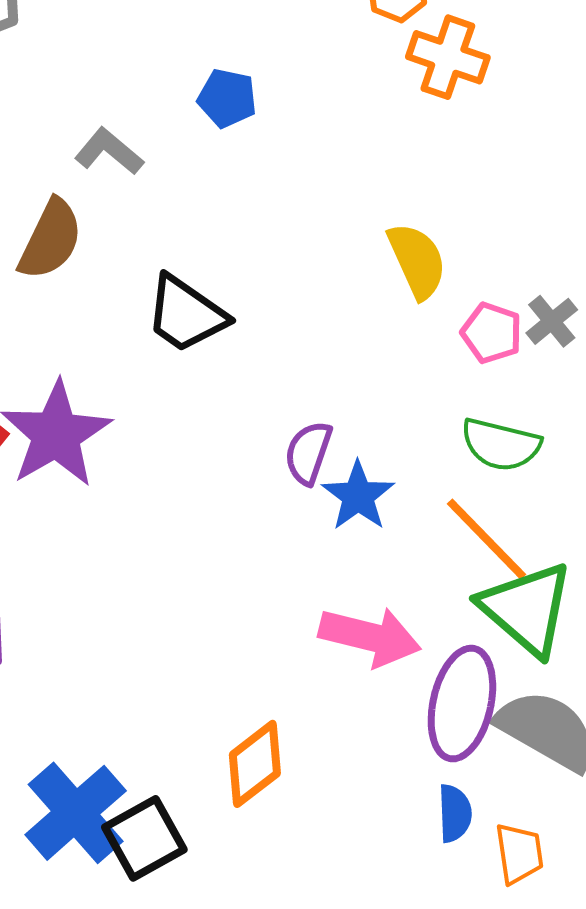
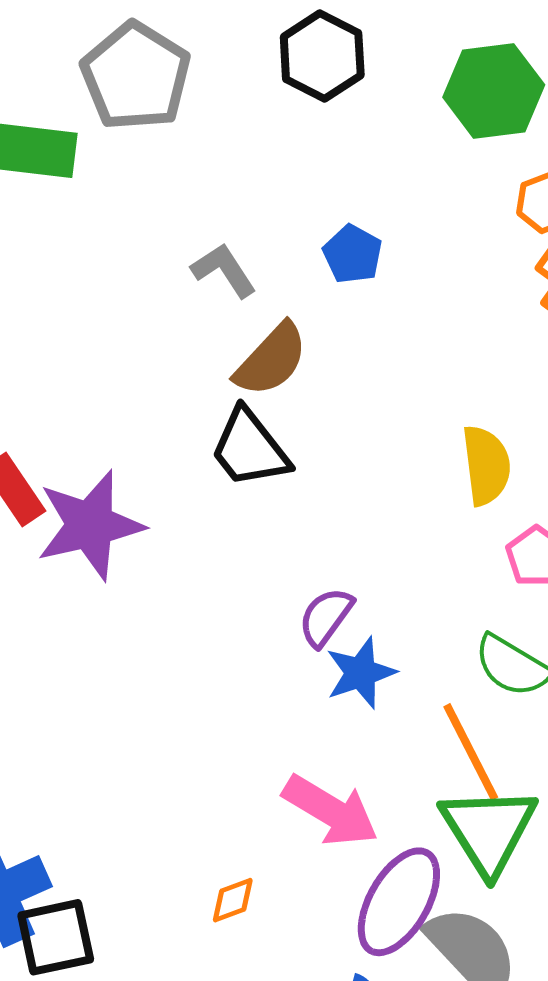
brown semicircle: (51, 239) -> (271, 360), moved
orange diamond: (255, 764) -> (233, 900), moved, size x0.6

